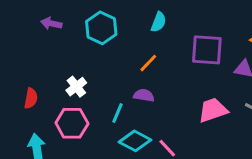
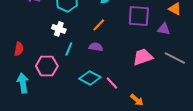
white cross: (76, 87) -> (59, 29), moved, turned -32
cyan line: (117, 113) -> (69, 49), moved

